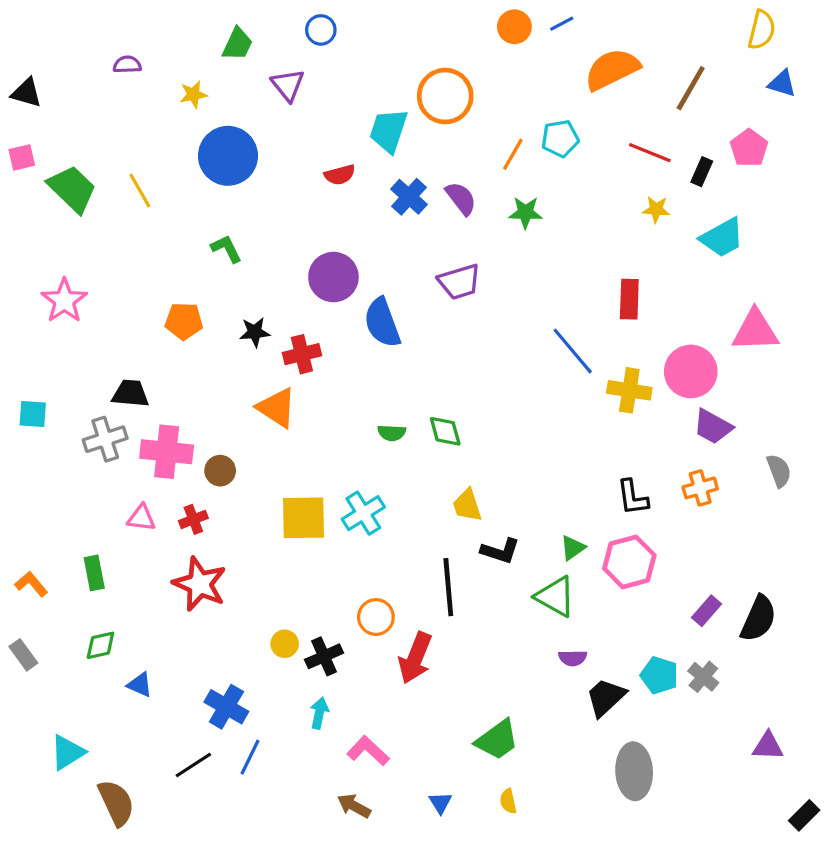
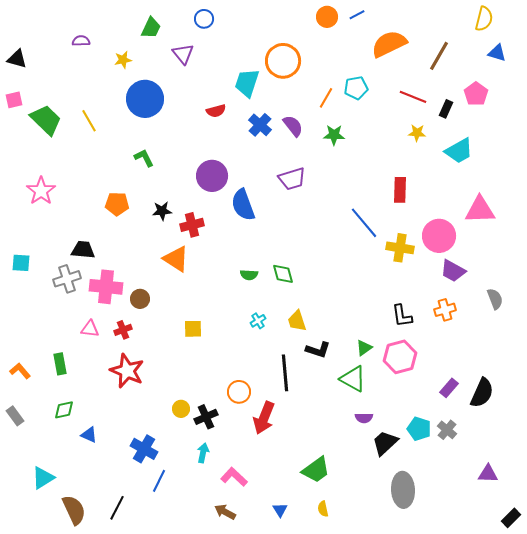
cyan cross: (363, 513) -> (258, 321), moved, size x0.6
yellow square: (304, 518) -> (193, 329), size x0.6
black line: (193, 765) -> (117, 508), moved, turned -30

